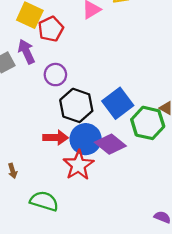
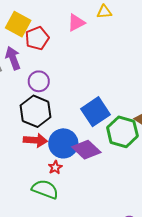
black hexagon: (76, 105) -> (36, 111), moved
red star: (78, 165) -> (55, 167), size x0.5
green semicircle: (44, 201) -> (45, 189), moved

